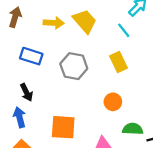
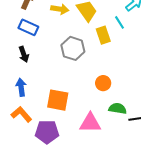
blue rectangle: (31, 56) -> (28, 27), moved
yellow rectangle: (119, 62) -> (103, 35), moved
black arrow: (26, 92) -> (24, 54), moved

